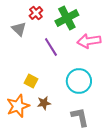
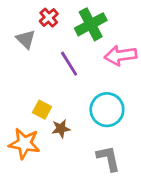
brown star: (44, 103) -> (61, 129), moved
orange star: (18, 106) -> (24, 143), turned 30

